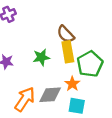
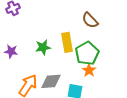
brown semicircle: (66, 34) -> (90, 20), moved
orange star: (72, 84) -> (89, 70), moved

